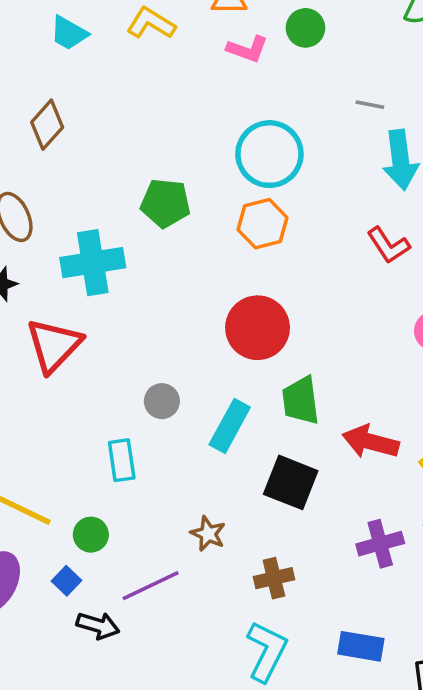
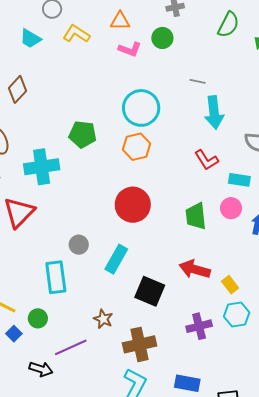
green trapezoid: (301, 401) -> (196, 216), moved
cyan rectangle: (122, 460) -> (56, 277), size x1.4
brown cross: (274, 578) -> (139, 344), size x1.5
blue square: (66, 581) -> (14, 334), moved

